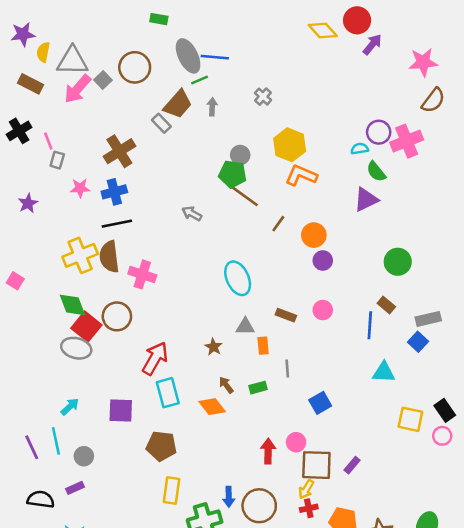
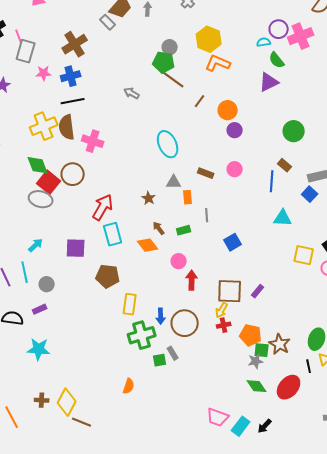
gray rectangle: (57, 160) -> (26, 51), size x1.6
pink circle: (296, 442) -> (179, 261), moved
yellow rectangle: (172, 490) -> (130, 304), moved

